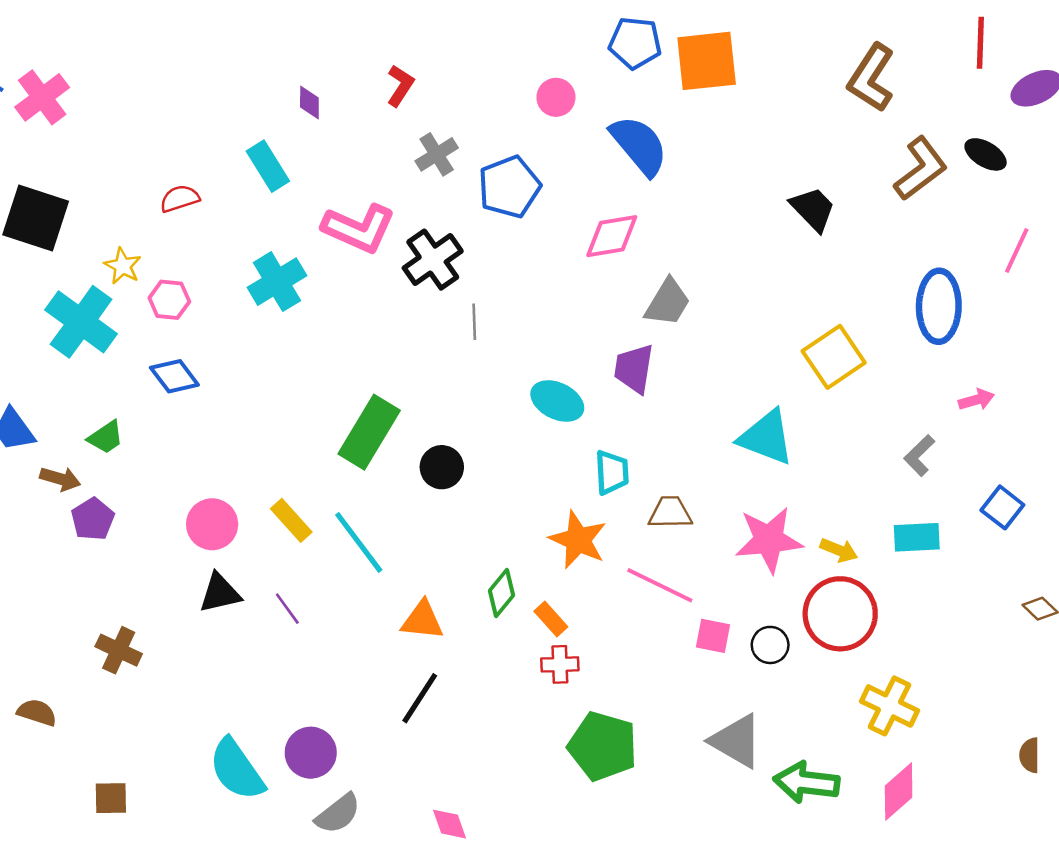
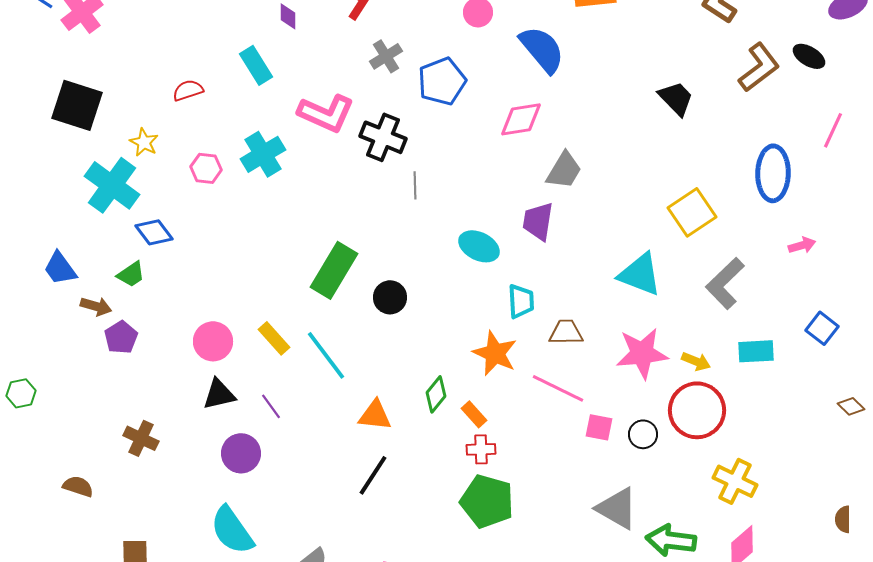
black cross: (433, 260) -> (383, 137), turned -33
pink hexagon: (169, 300) -> (206, 168), moved
blue diamond: (174, 376) -> (154, 232), moved
gray L-shape: (919, 455) -> (725, 283), moved, size x1.6
green pentagon: (603, 746) -> (487, 501), moved
purple circle: (311, 753) -> (241, 453), moved

